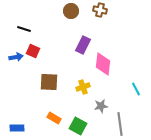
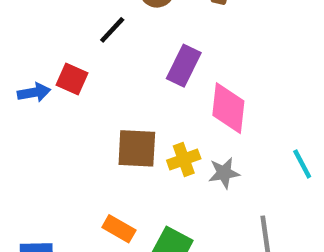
black line: (24, 29) -> (112, 30), moved, turned -64
brown square: (49, 82) -> (137, 148), moved
gray star: (101, 106) -> (224, 173), moved

